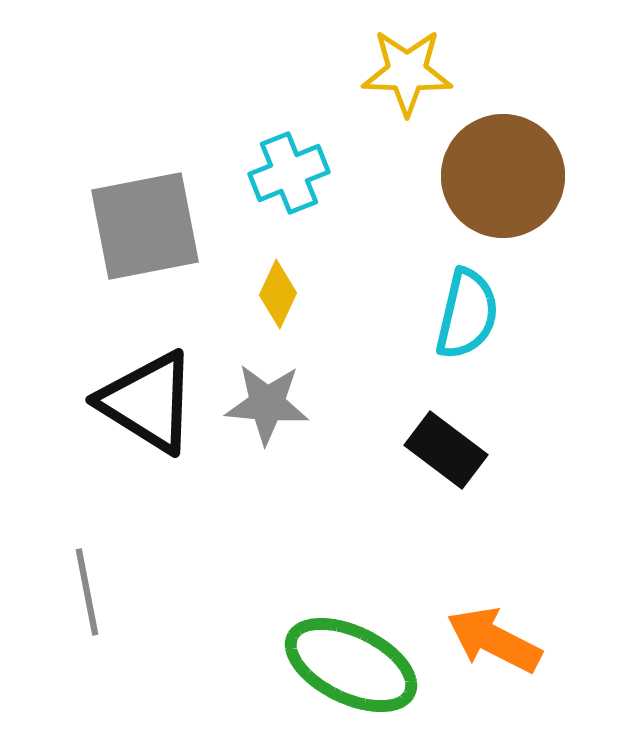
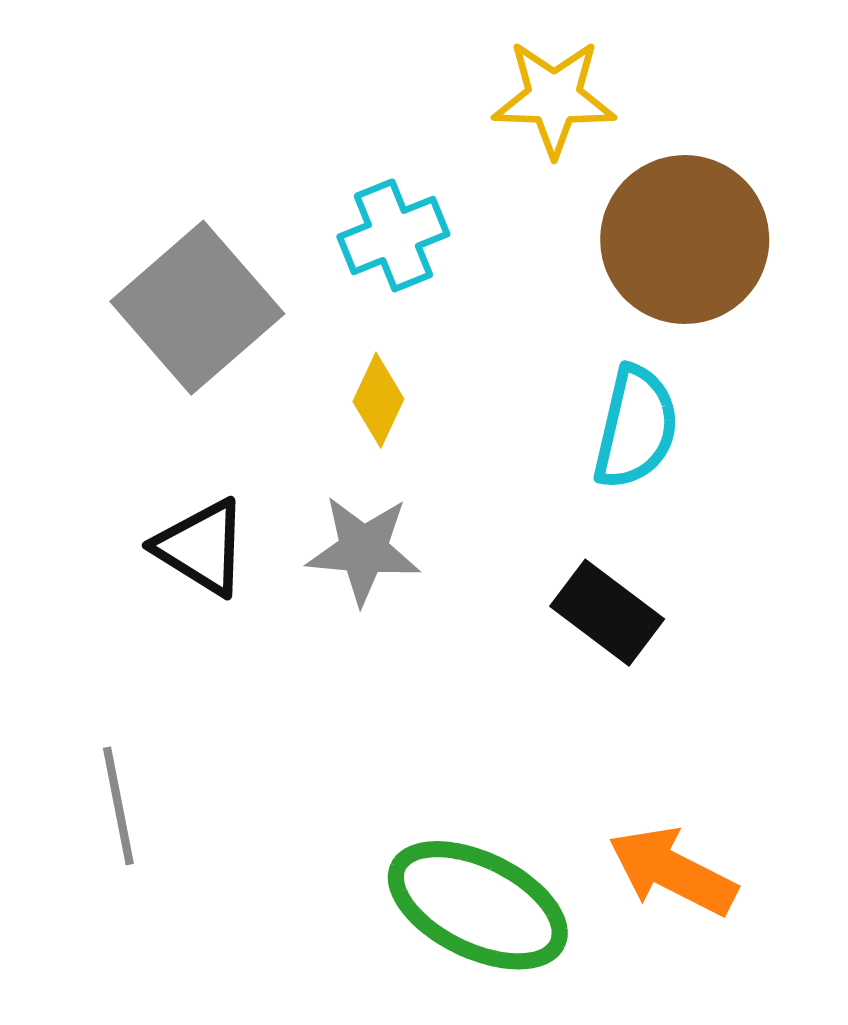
gray square: (145, 226) -> (197, 308), turned -30
black triangle: (148, 402) -> (201, 547), size x0.7

